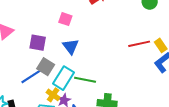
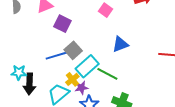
purple square: (38, 43) -> (62, 24), moved
blue triangle: (71, 47) -> (120, 44), moved, turned 30

